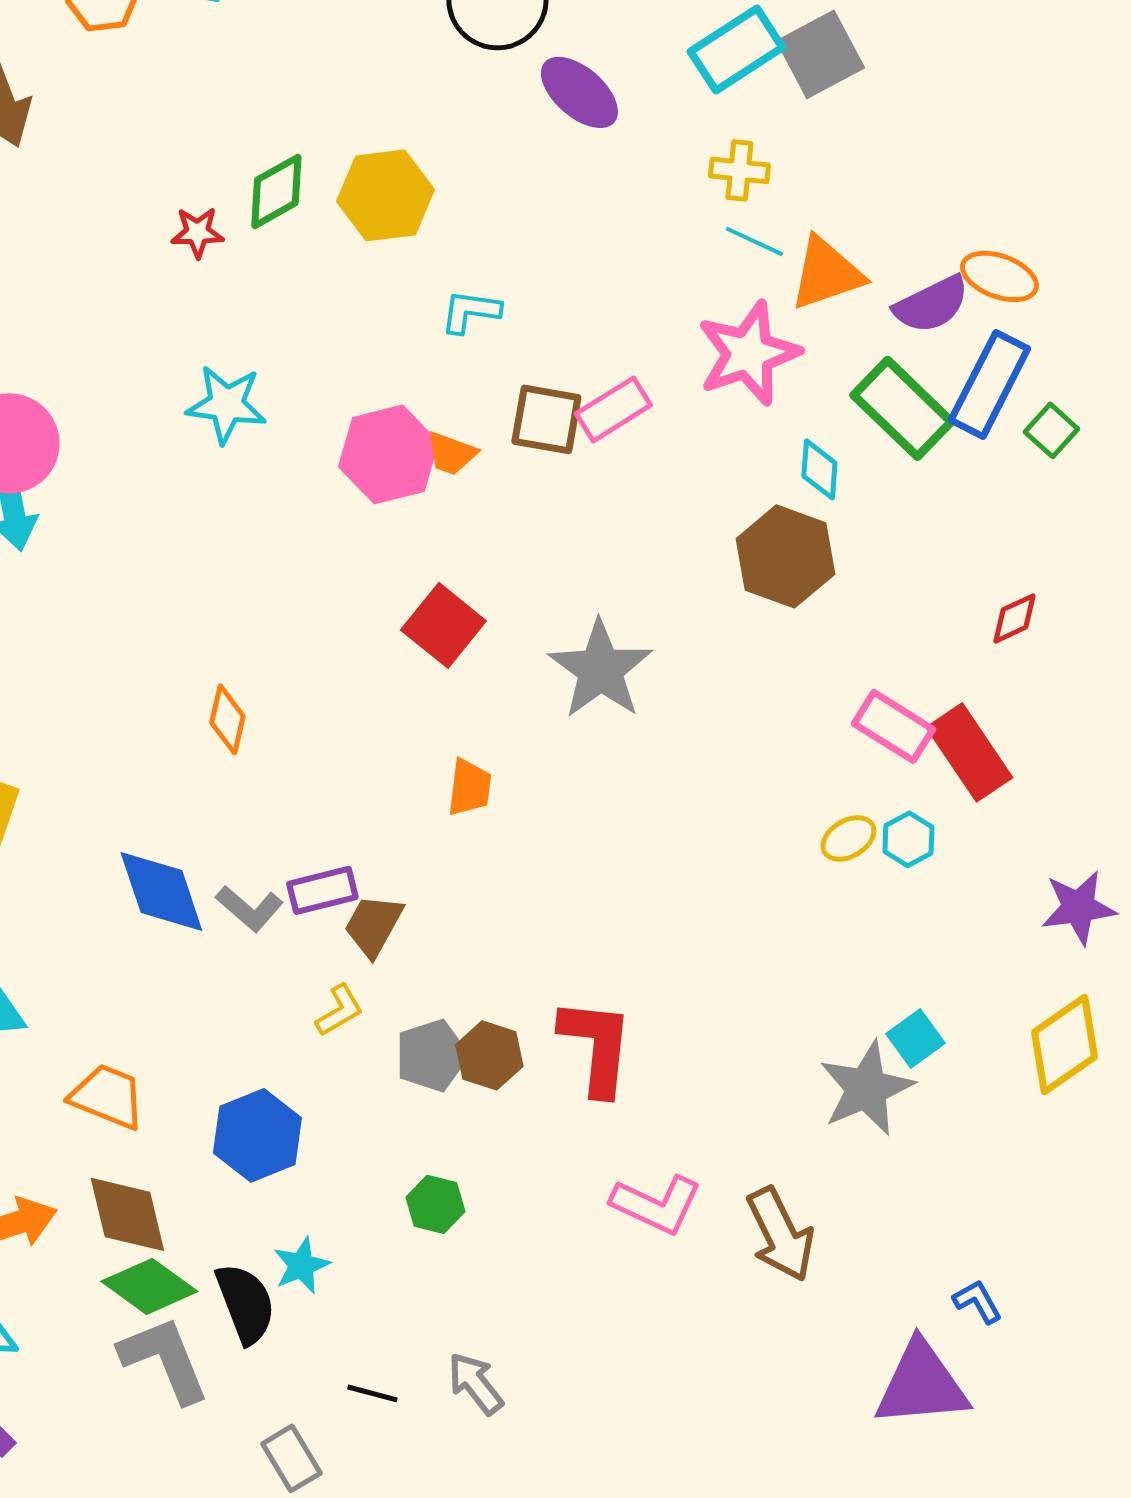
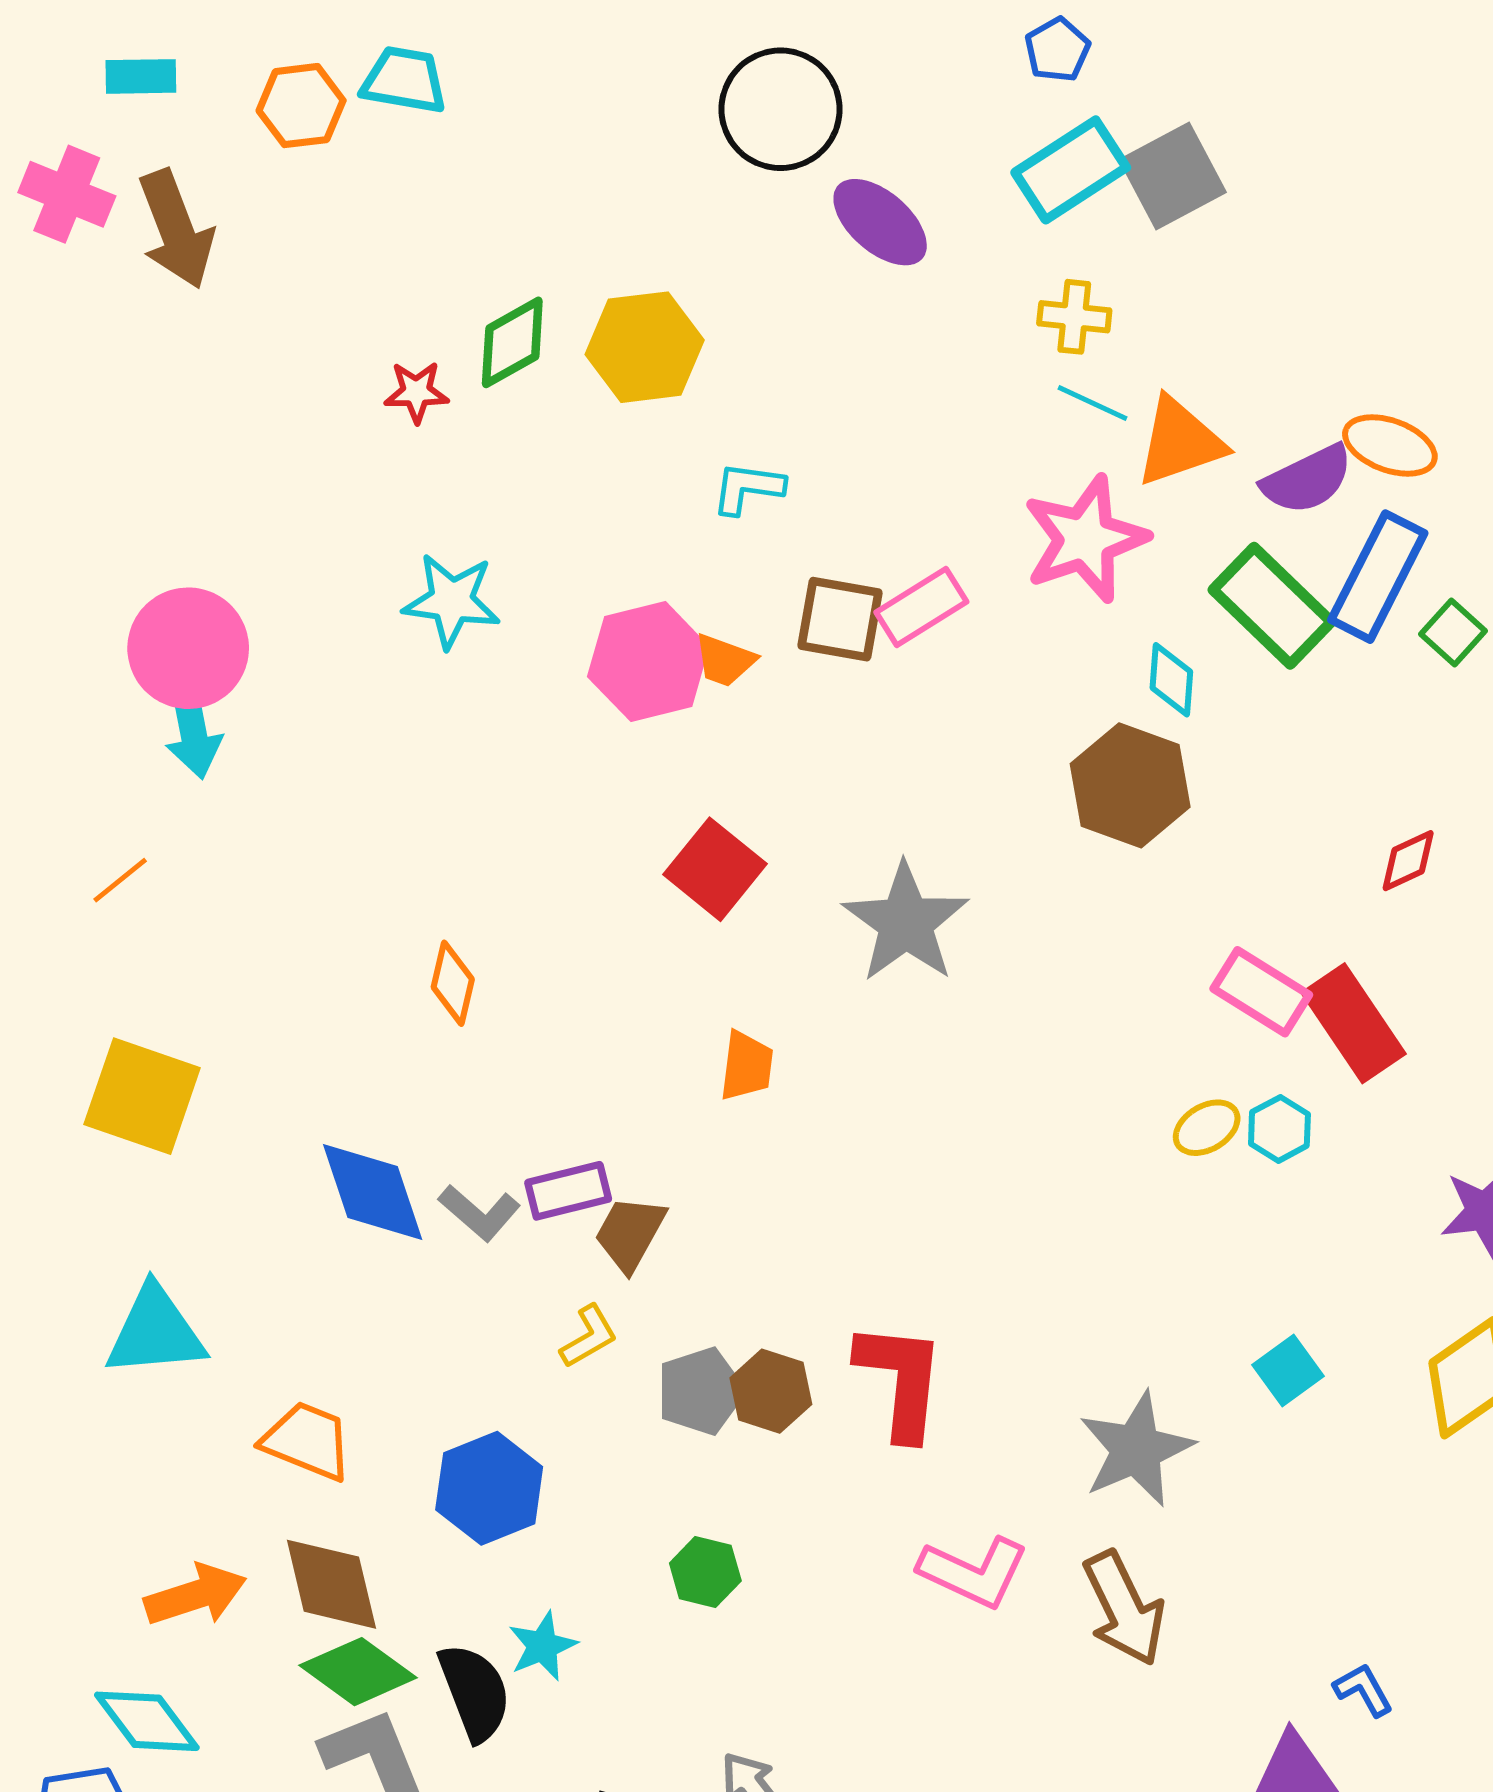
gray star: (866, 1088) -> (1136, 1449), moved

